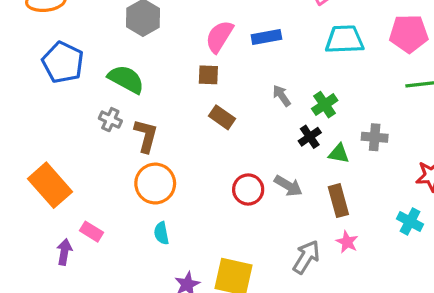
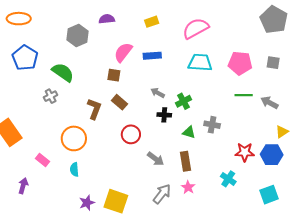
gray arrow: (282, 96) -> (158, 93), turned -32
gray cross: (110, 120) -> (51, 96), turned 32
brown L-shape: (146, 136) -> (94, 109), moved
black cross: (310, 137) -> (164, 115), moved, turned 32
gray arrow: (288, 186) -> (156, 159), moved
red circle: (248, 189) -> (131, 134), moved
pink rectangle: (92, 232) -> (43, 160), moved
purple arrow: (64, 252) -> (23, 186), moved

